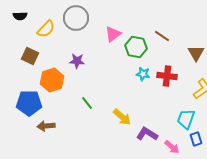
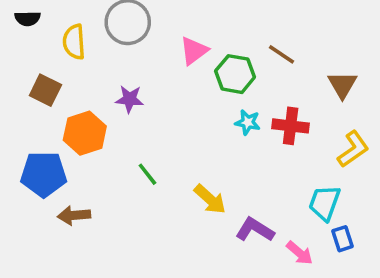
yellow semicircle: (46, 29) -> (74, 42), turned 132

